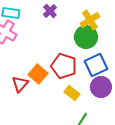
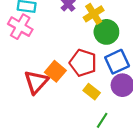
yellow cross: (90, 20) -> (94, 14), moved
red triangle: (20, 84) -> (36, 82), size x1.4

